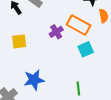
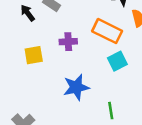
purple cross: (56, 32) -> (68, 42), moved, turned 32
blue star: (34, 80) -> (76, 87), moved

